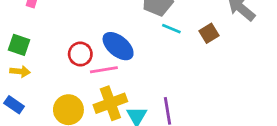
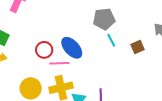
cyan line: (171, 29) -> (111, 40), turned 32

